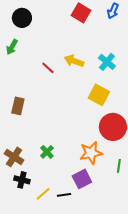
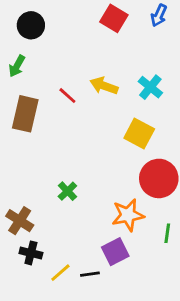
brown rectangle: (18, 106) -> (25, 114), moved, size x1.4
green cross: (47, 152) -> (67, 191), moved

